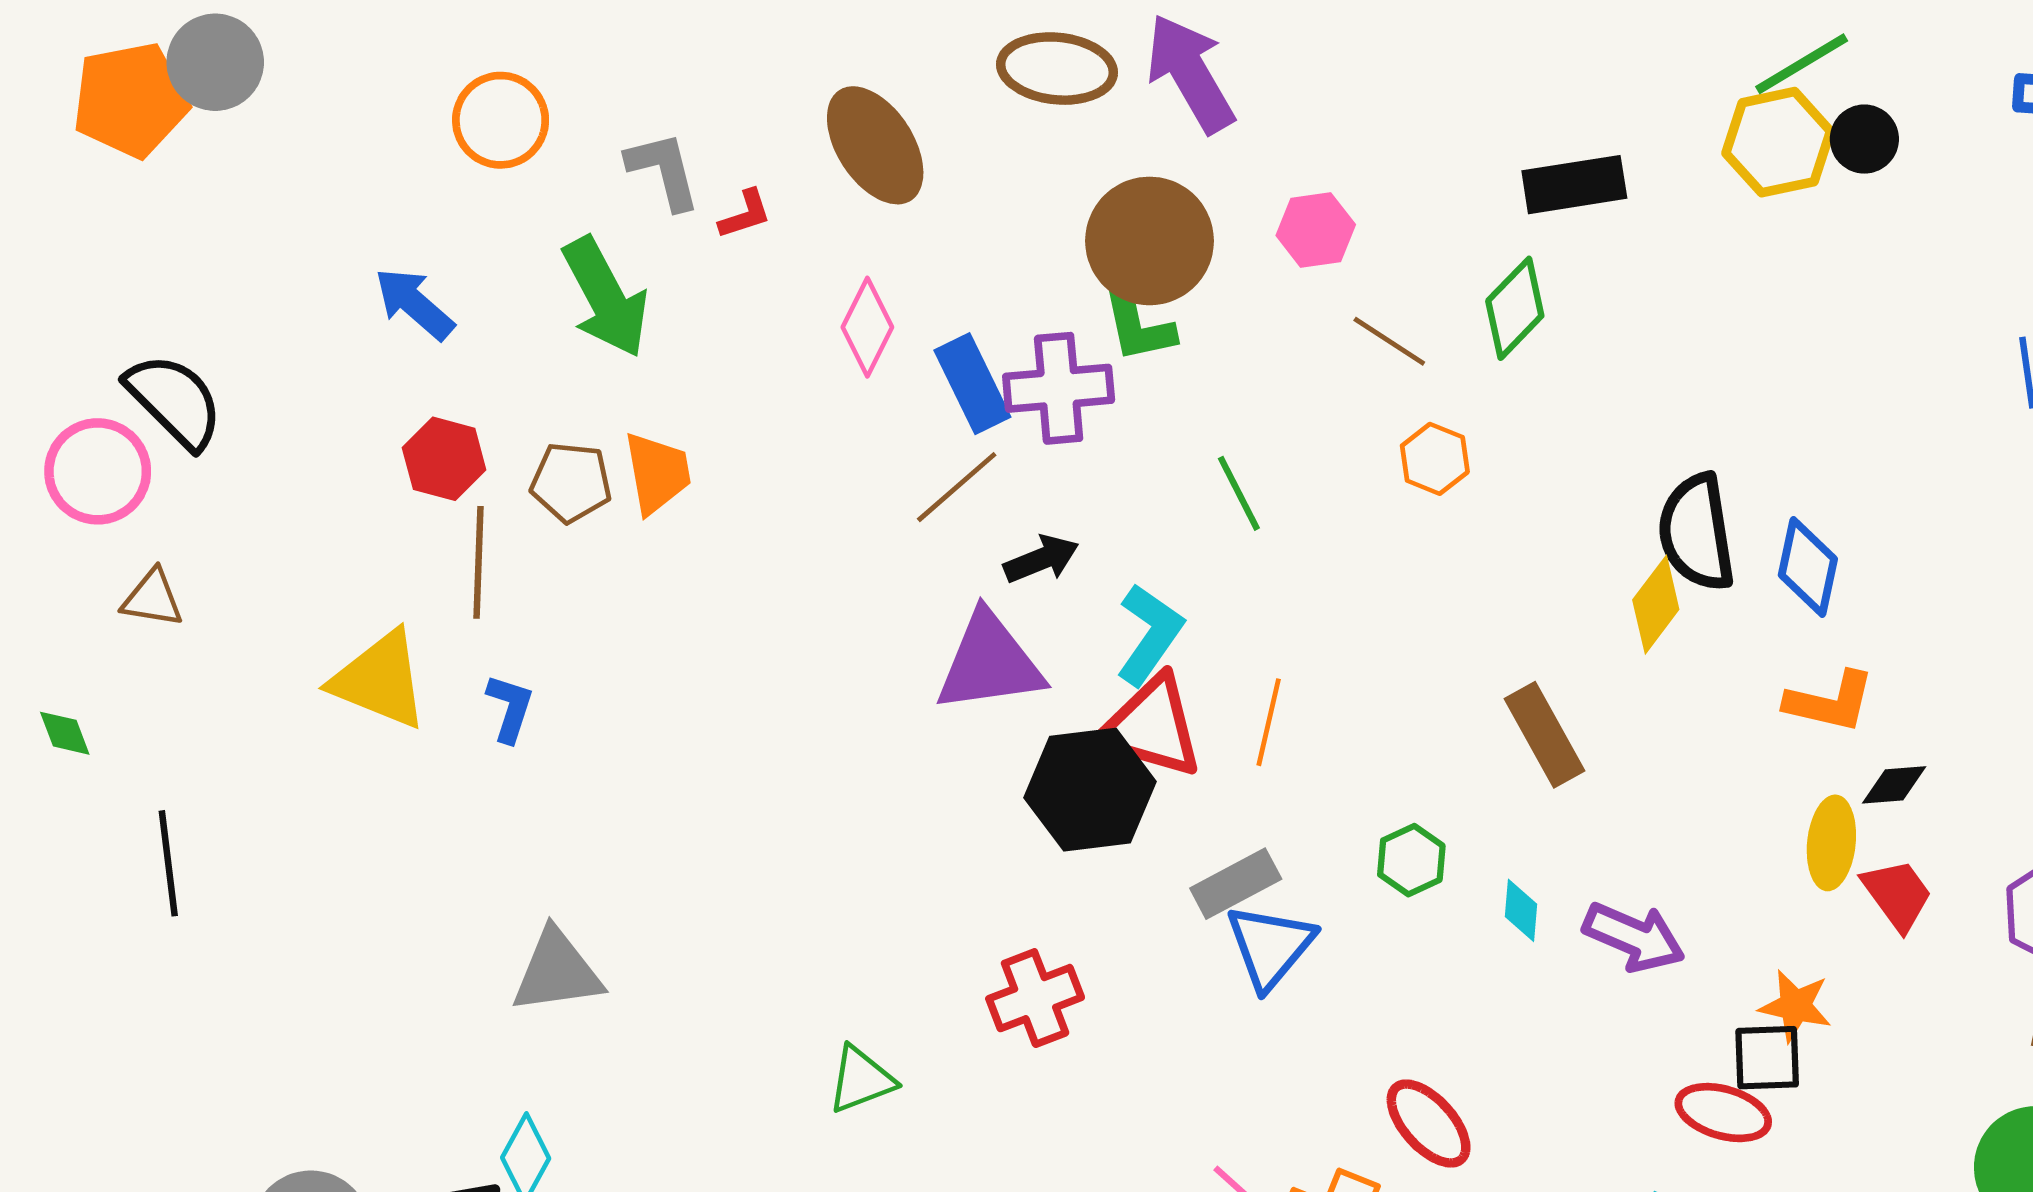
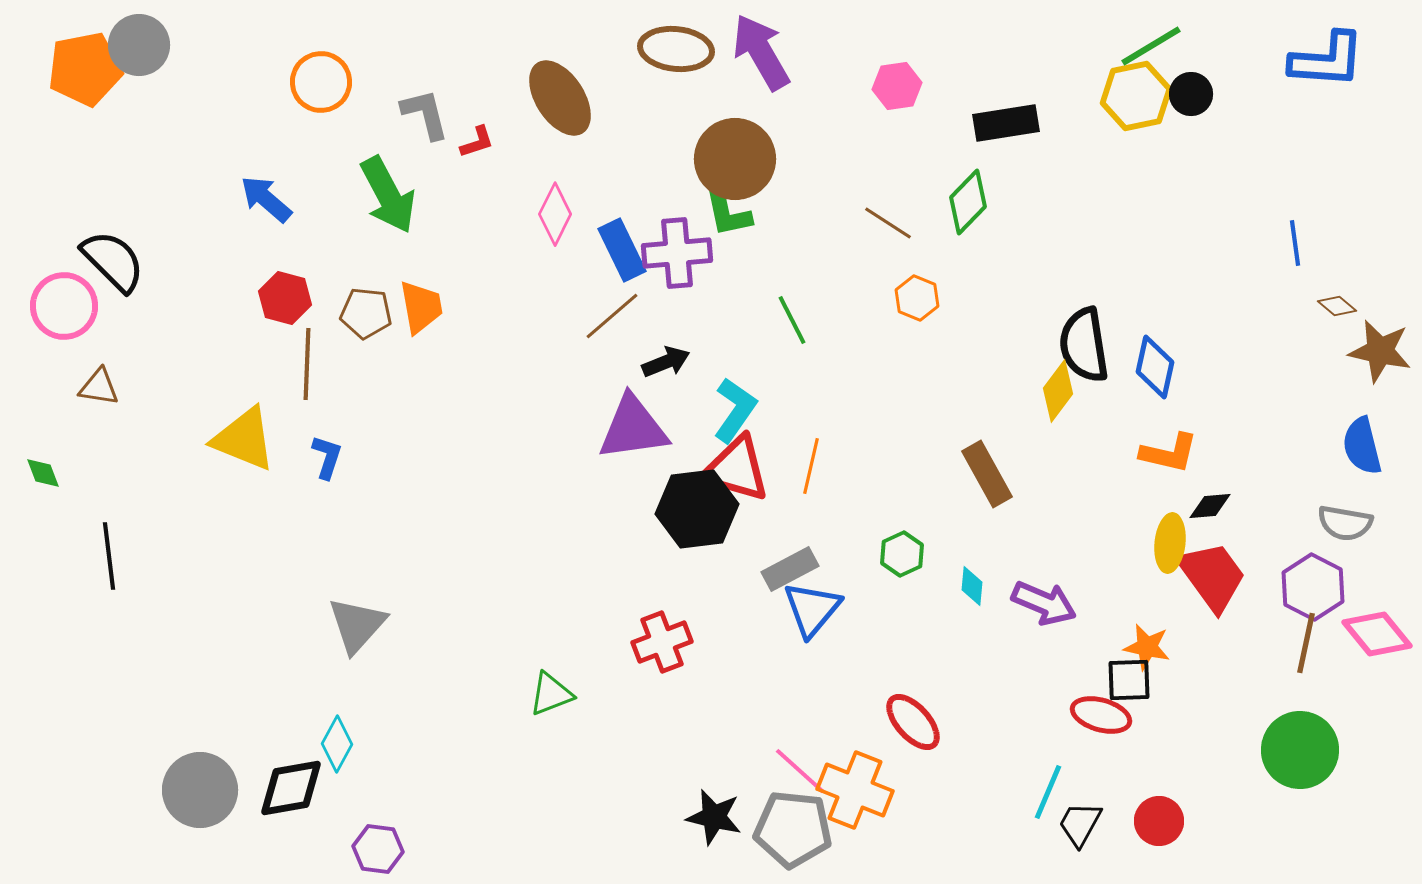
pink hexagon: (1316, 230) -> (897, 86), moved
red trapezoid: (1897, 895) -> (1212, 576), size x1.5
gray triangle: (557, 971) -> (357, 625), turned -40

